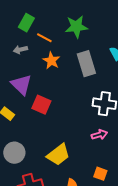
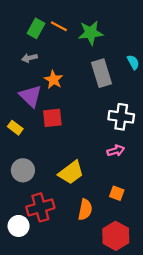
orange line: (44, 38) -> (59, 26), moved
orange star: (51, 61) -> (53, 80), moved
red square: (41, 105) -> (52, 118), turned -30

